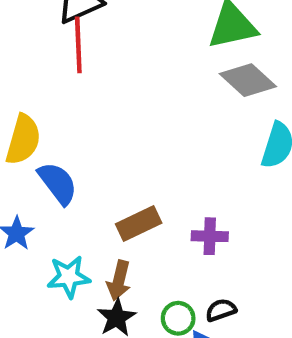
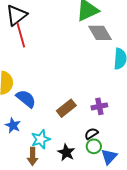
gray diamond: (248, 80) -> (100, 33), turned 30
brown arrow: (119, 280) -> (33, 156), moved
black semicircle: (221, 310) -> (91, 134), moved

